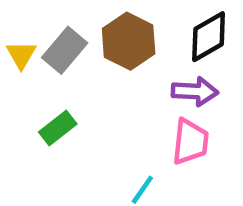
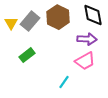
black diamond: (209, 37) -> (93, 15), turned -70
pink trapezoid: (190, 142) -> (85, 61), turned 55

